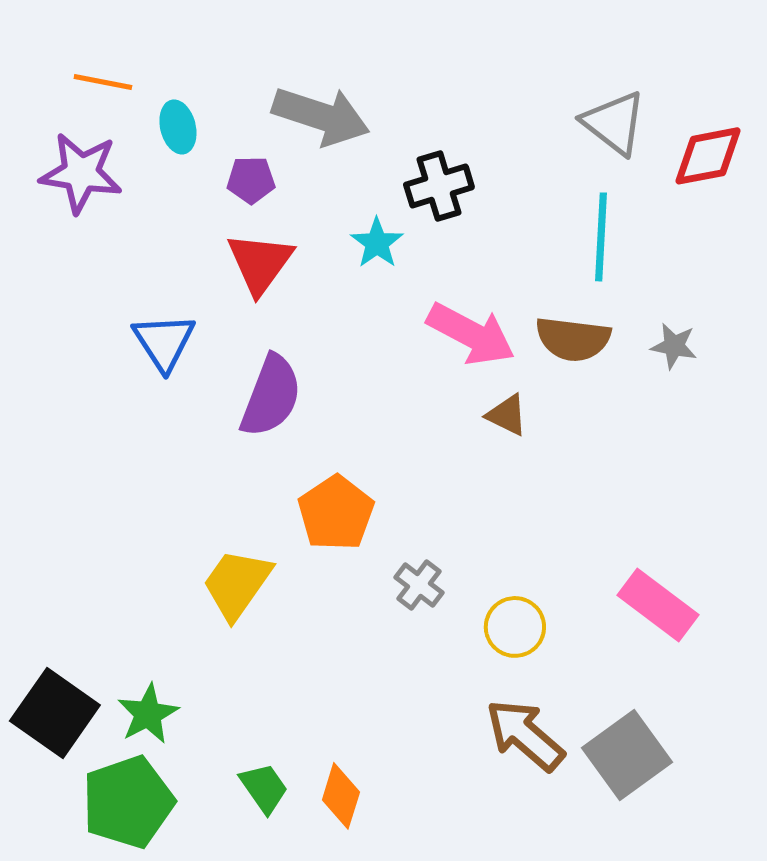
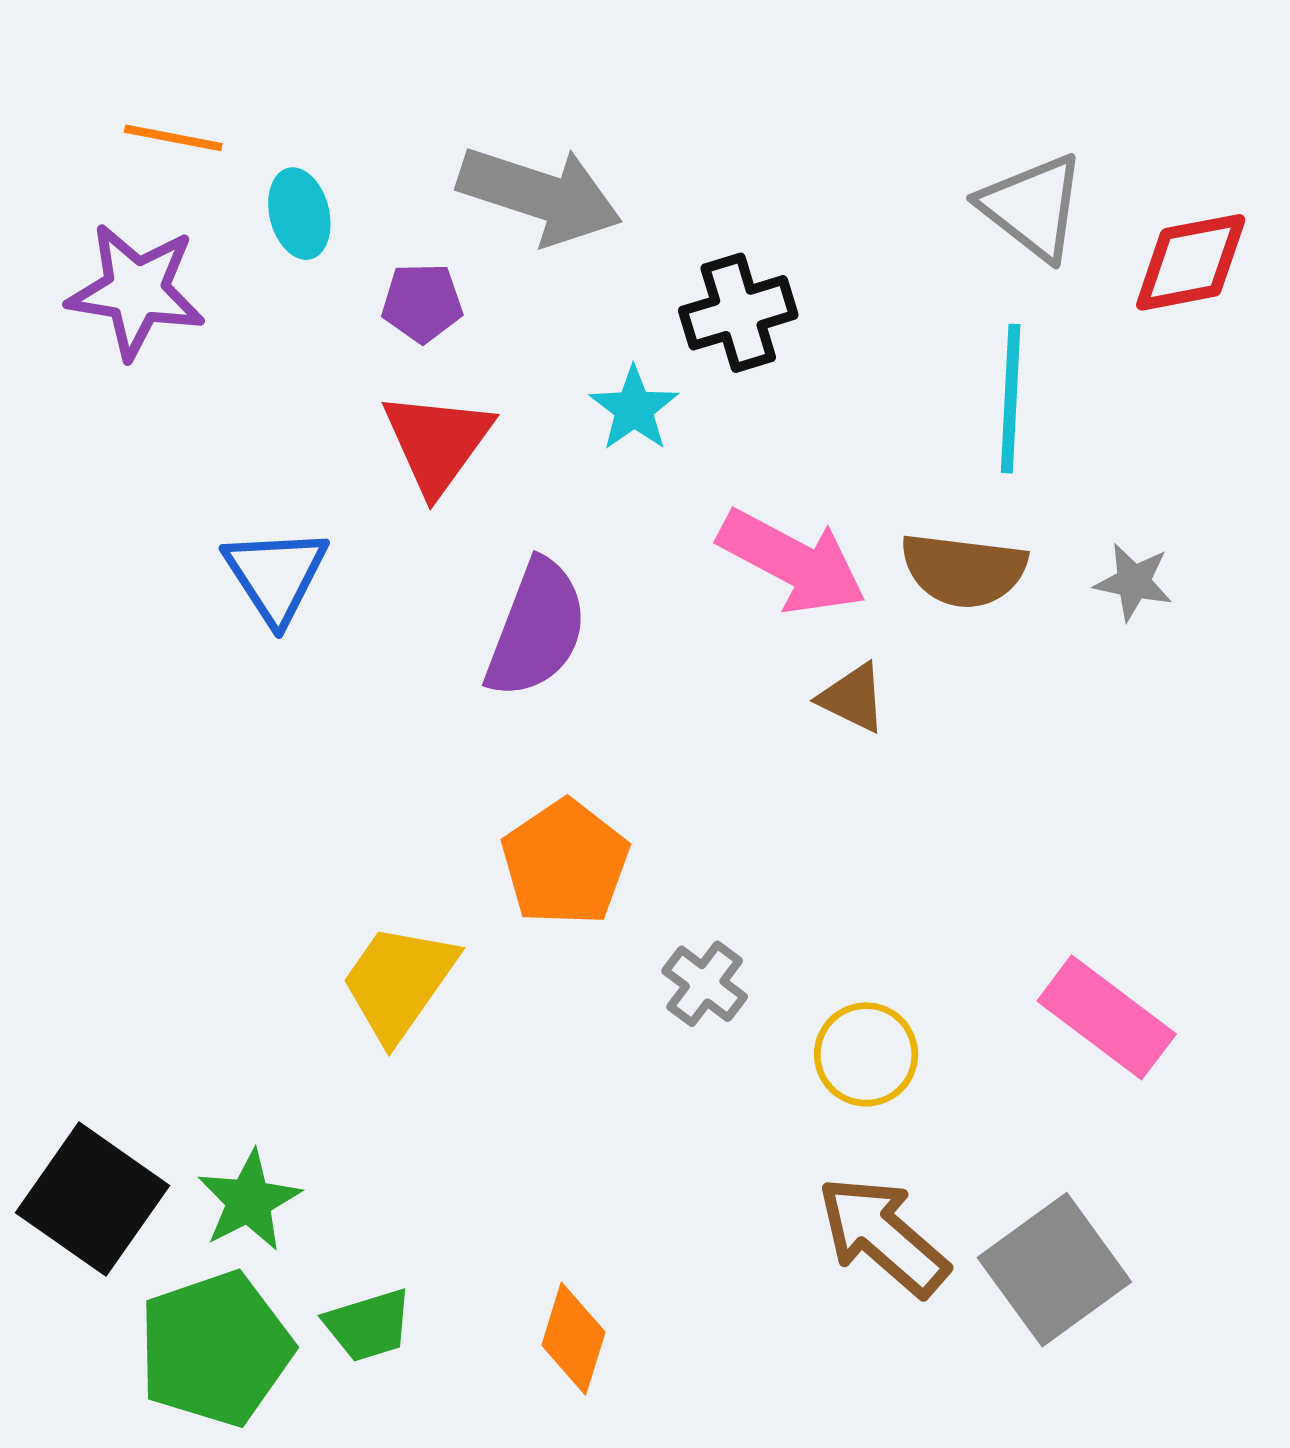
purple semicircle: (271, 396) -> (536, 629), moved
green trapezoid: (264, 788) -> (368, 1325), moved, turned 108

